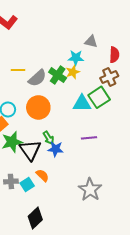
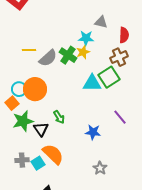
orange circle: (38, 107) -> (35, 89), moved
purple line: (89, 138) -> (120, 117), moved, turned 56
blue star: (56, 149) -> (93, 132), moved
black triangle: (30, 150) -> (41, 129), size x0.7
orange semicircle: (42, 175) -> (53, 154), size x1.6
gray star: (90, 190) -> (100, 168), size x0.6

